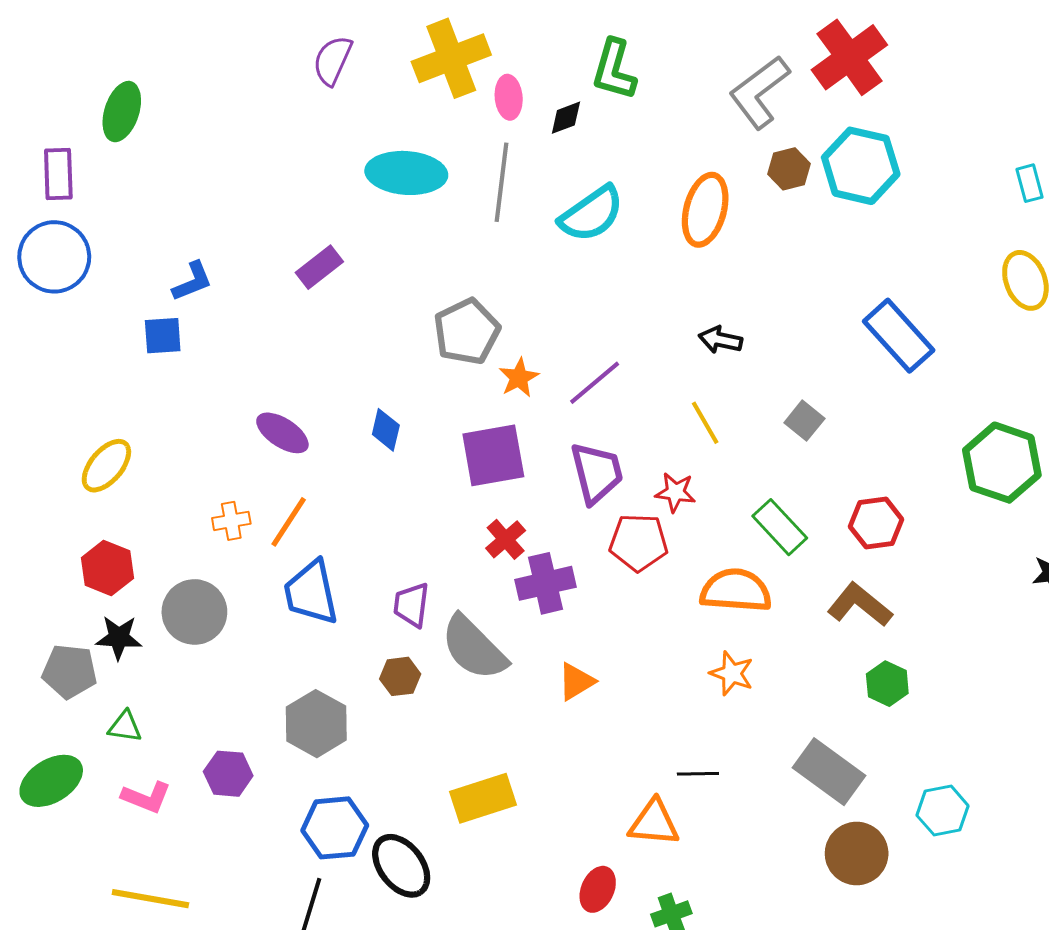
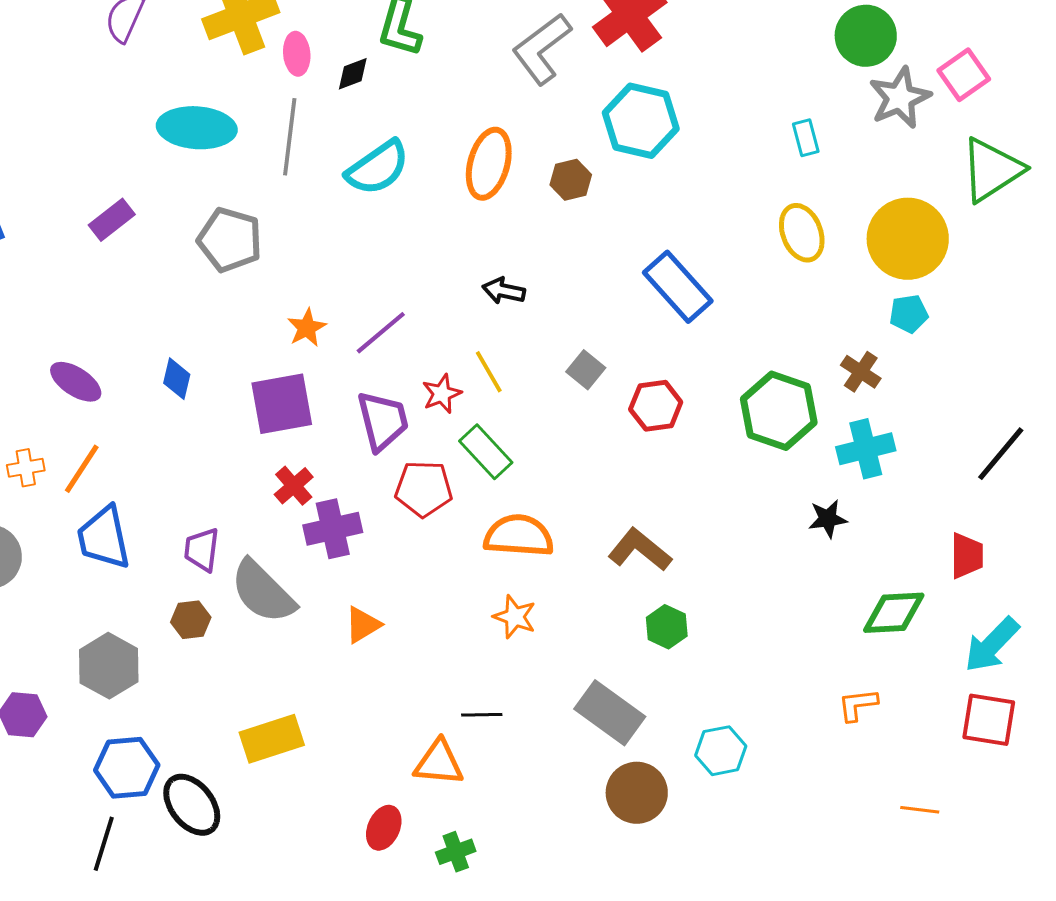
brown hexagon: (789, 169) -> (571, 180), moved
gray pentagon: (467, 332) -> (230, 240), moved, turned -30
red star: (675, 492) -> (442, 394), moved, turned -30
red hexagon: (876, 523) -> (656, 406), moved
green rectangle: (780, 527) -> (486, 452), moved

